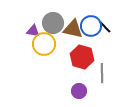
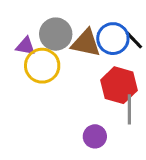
red hexagon: (82, 57) -> (119, 85), moved

